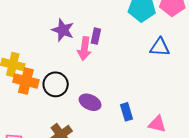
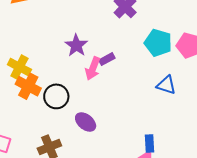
purple rectangle: (96, 36) -> (107, 59), turned 35
blue rectangle: (126, 112) -> (149, 143), moved

